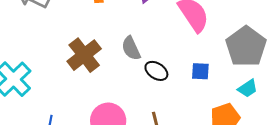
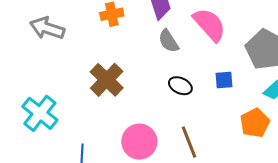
gray semicircle: (131, 48) -> (168, 41), moved

